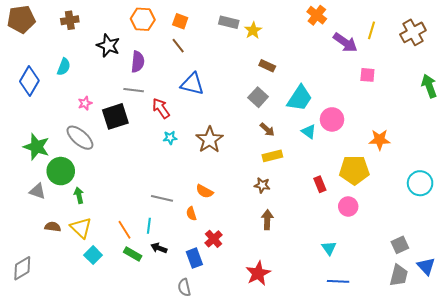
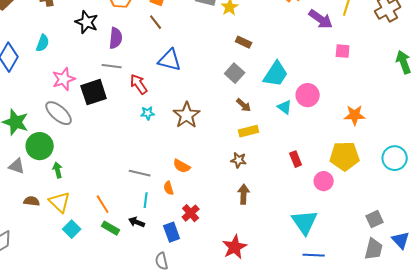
pink star: (85, 103) -> (64, 79), size x1.6
yellow pentagon: (354, 170) -> (345, 156), moved
cyan line: (149, 226) -> (146, 200), moved
cyan triangle: (329, 248) -> (305, 222), size x1.8

